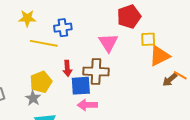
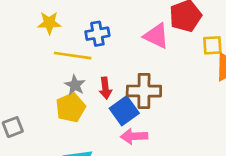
pink triangle: (108, 43) -> (156, 36), moved, turned -30
blue square: (81, 86) -> (124, 111), turned -30
gray star: (33, 98) -> (75, 85), moved

